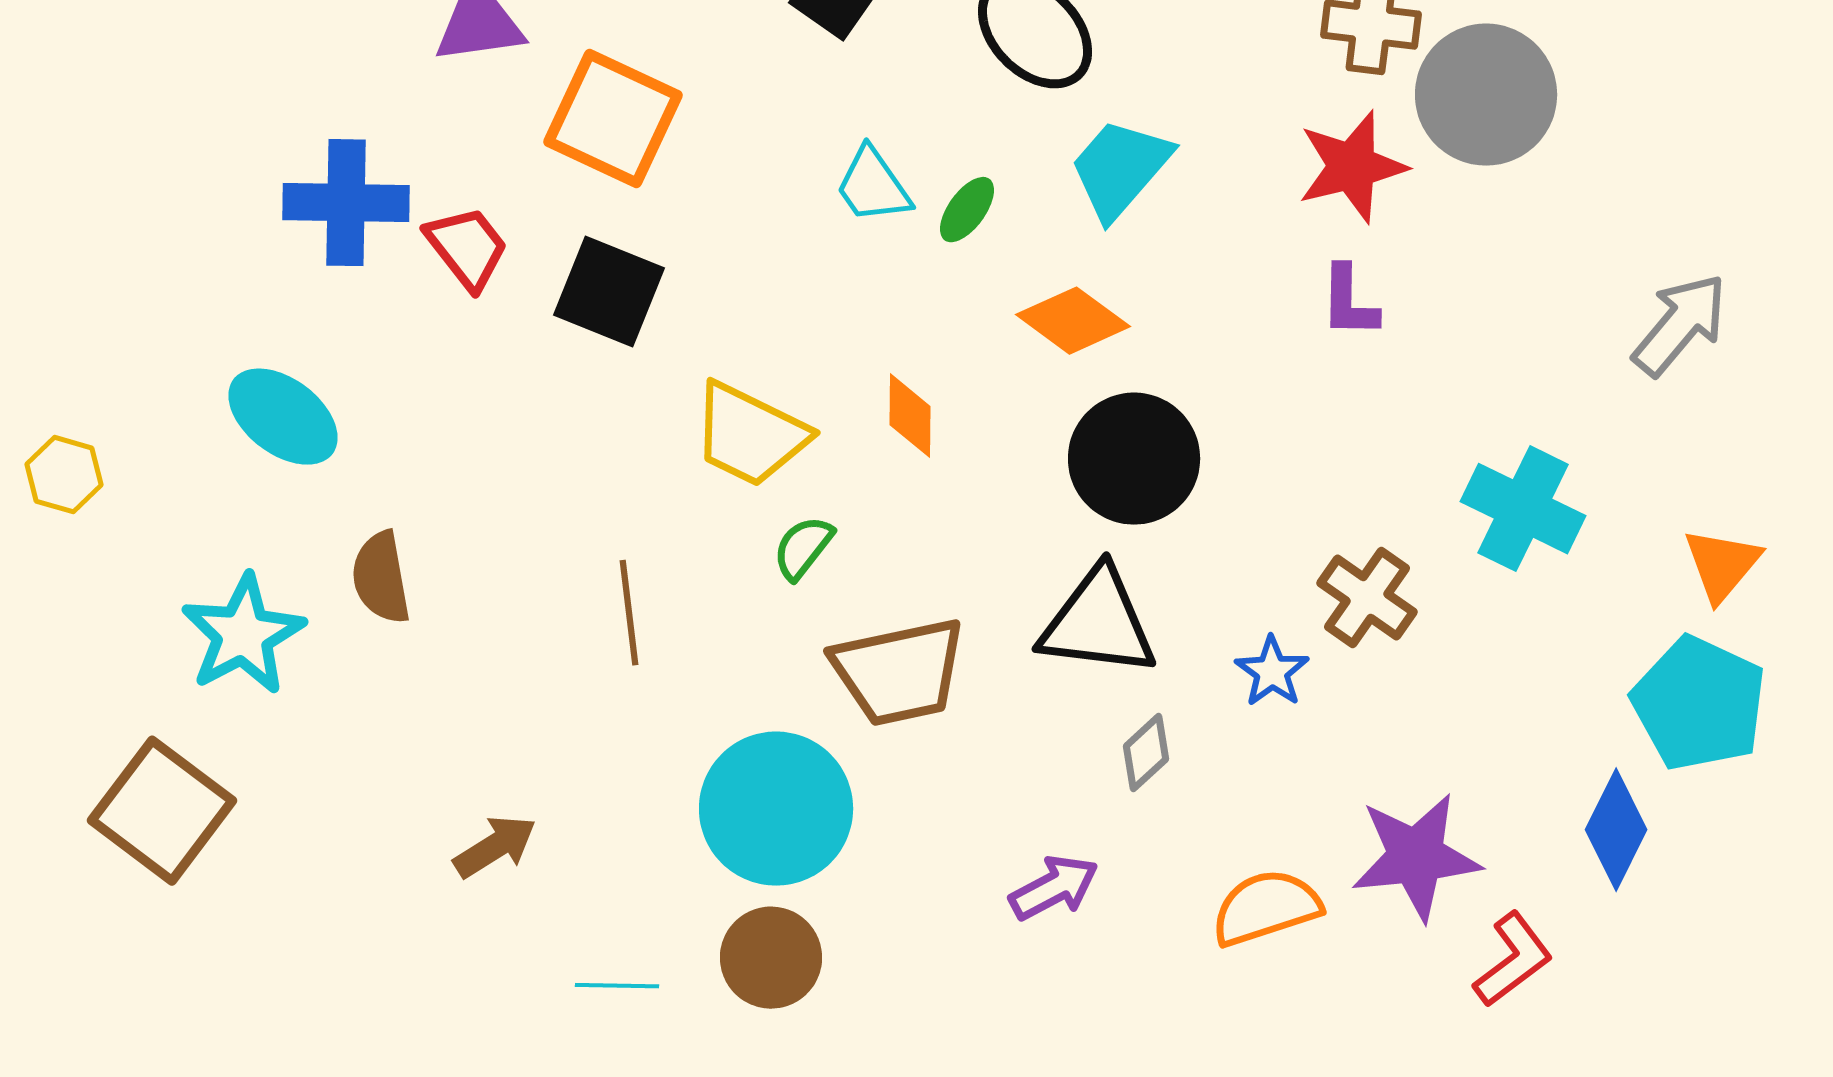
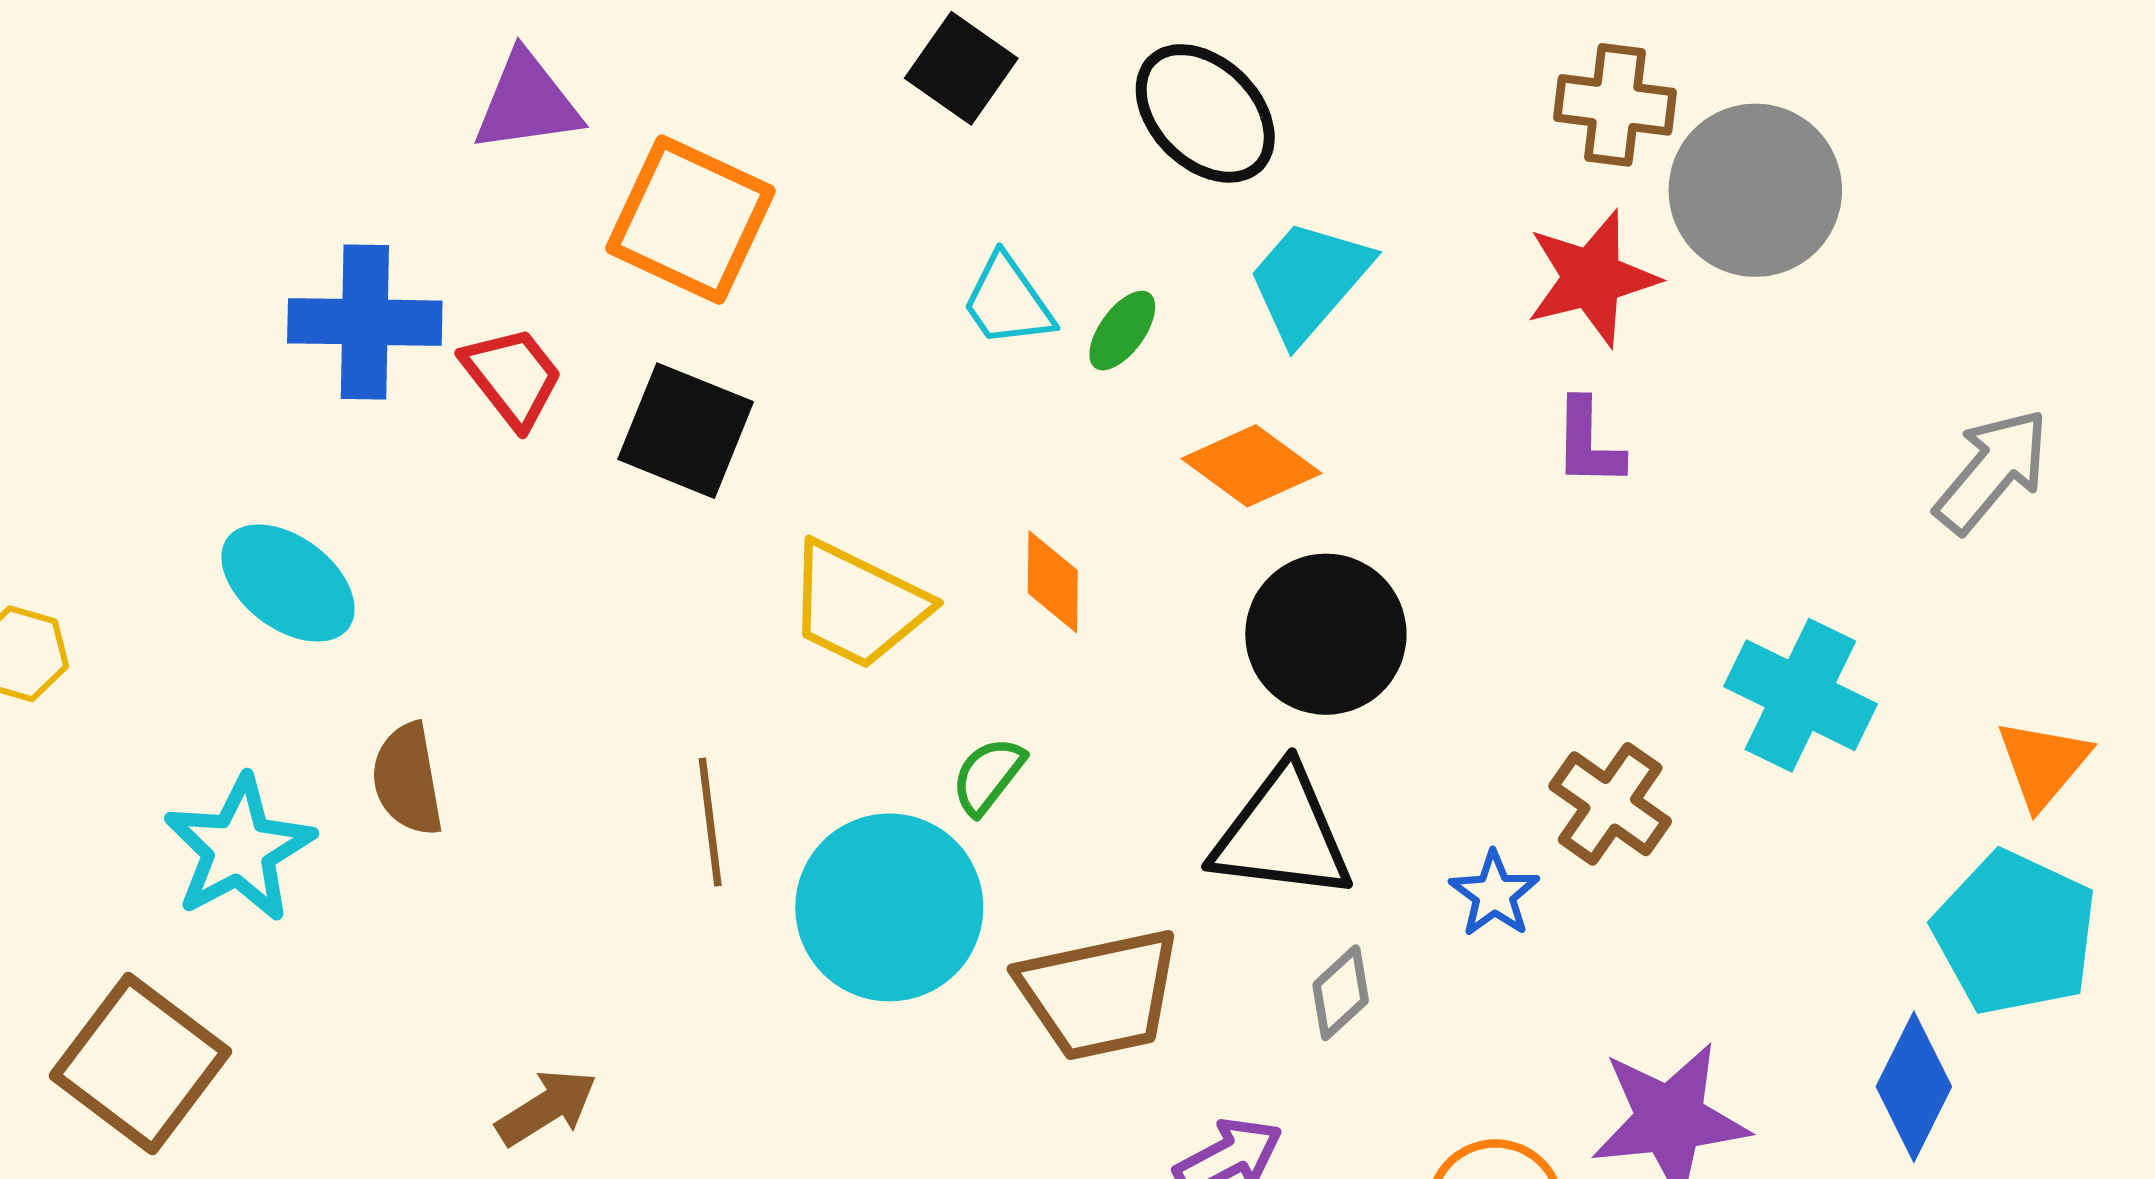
green semicircle: (803, 548) -> (988, 776), moved
brown trapezoid: (899, 672) -> (1099, 994), moved
cyan circle: (776, 809) -> (889, 907), moved

